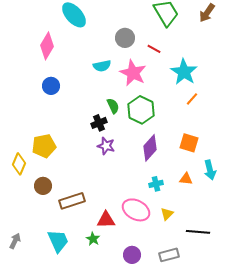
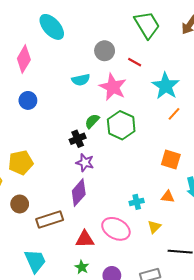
green semicircle: (113, 106) -> (92, 121), turned -112
purple diamond: (150, 148) -> (79, 193), moved
yellow triangle: (167, 214) -> (154, 227), moved
green star: (93, 239) -> (82, 267), moved

